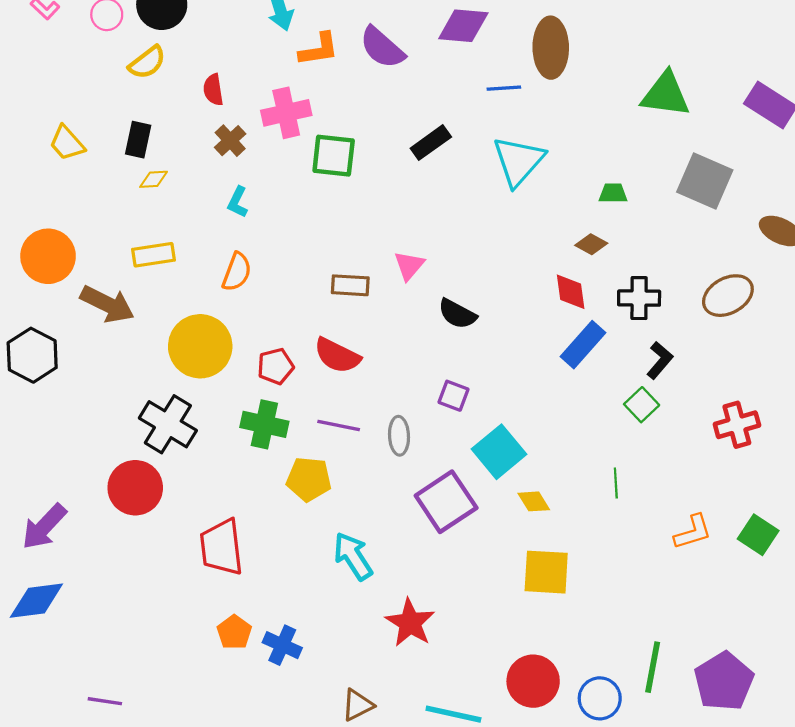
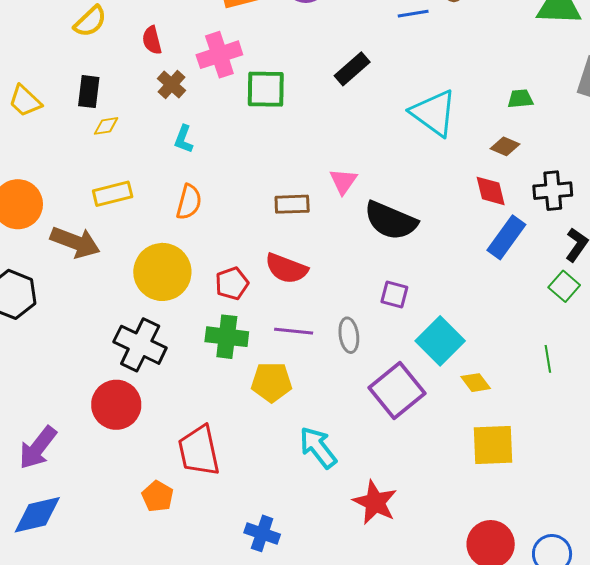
cyan triangle: (518, 161) -> (434, 113), moved, turned -30
black semicircle: (457, 314) -> (391, 221), size x1.5
orange pentagon: (234, 632) -> (158, 496), moved

